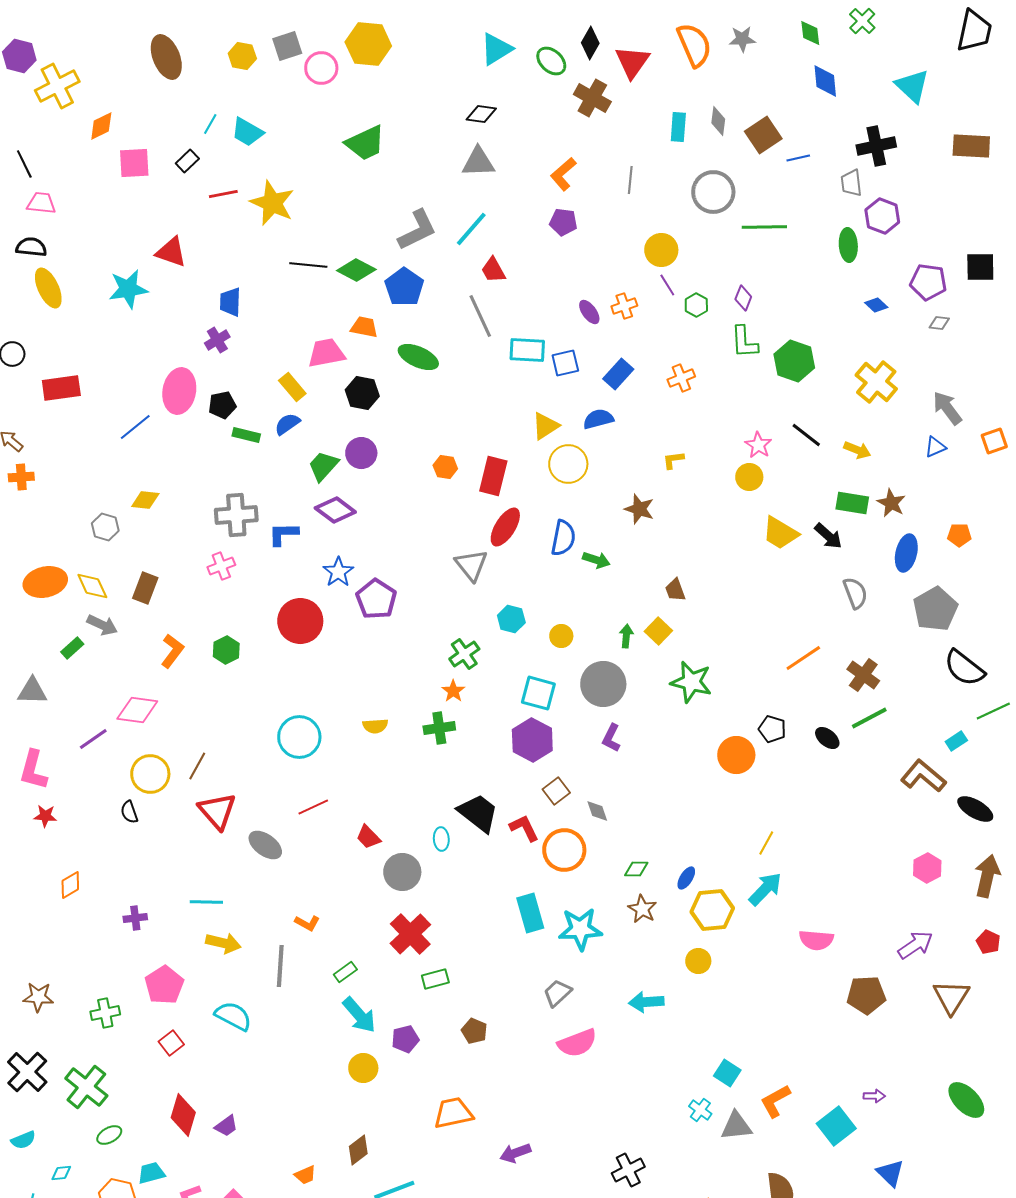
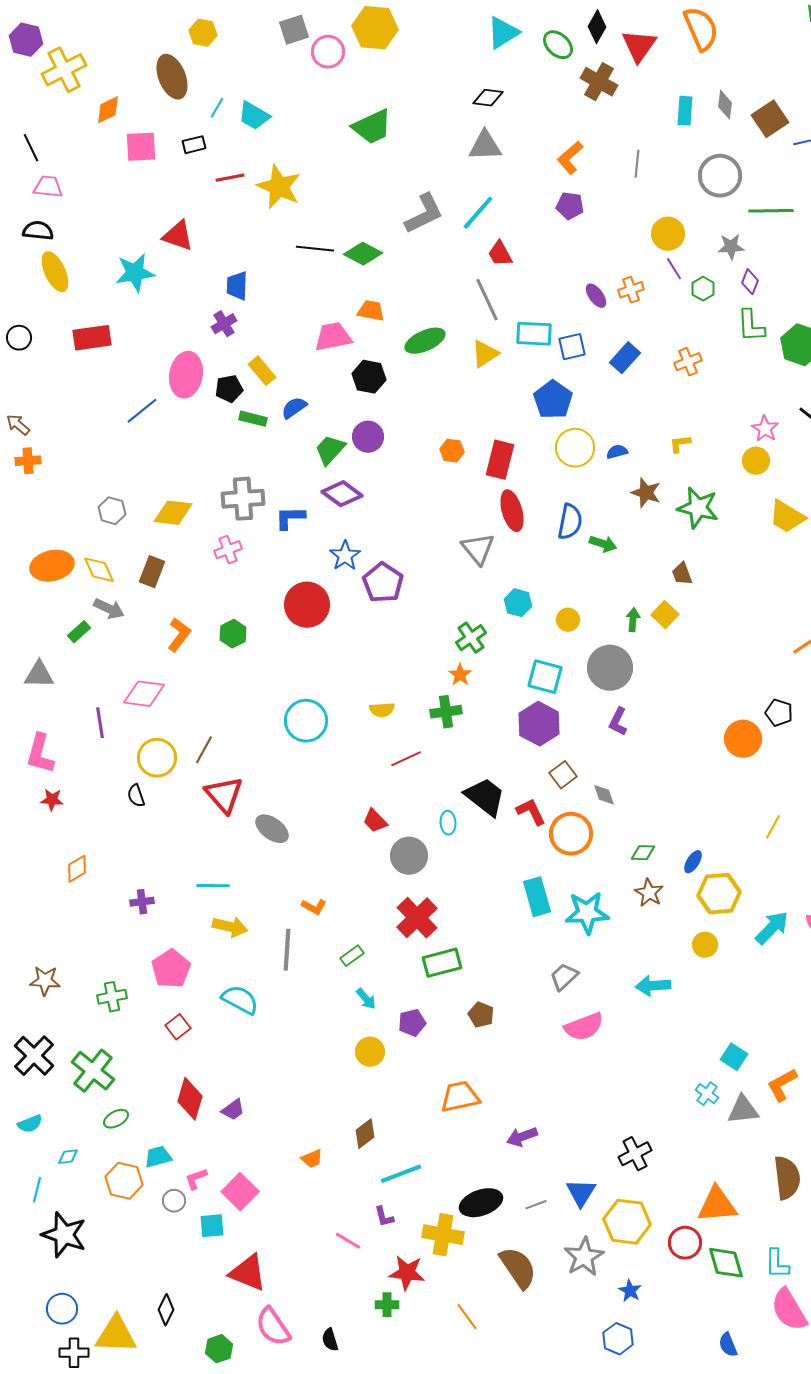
gray star: (742, 39) -> (731, 247), moved
yellow hexagon: (242, 56) -> (203, 33), moved
brown ellipse: (166, 57) -> (172, 77), moved
black rectangle: (187, 161) -> (194, 145), turned 30
blue pentagon: (404, 287) -> (553, 400), moved
green ellipse: (418, 357) -> (425, 341), turned -48
yellow rectangle: (292, 387) -> (262, 371), moved
red rectangle: (61, 388) -> (92, 338), moved
blue semicircle: (598, 419) -> (617, 452), moved, size x0.7
yellow triangle: (545, 426) -> (485, 354), moved
yellow diamond: (145, 500) -> (173, 513), moved, size x1.4
red ellipse: (505, 527) -> (512, 511), turned -48
green star: (691, 682) -> (698, 508), moved
purple line: (93, 739) -> (100, 723), turned -64
red line: (313, 807) -> (406, 759), moved
cyan arrow: (765, 889) -> (772, 928), moved
green rectangle: (435, 979) -> (442, 963), size x1.4
cyan arrow: (359, 1015) -> (366, 999), size x0.6

